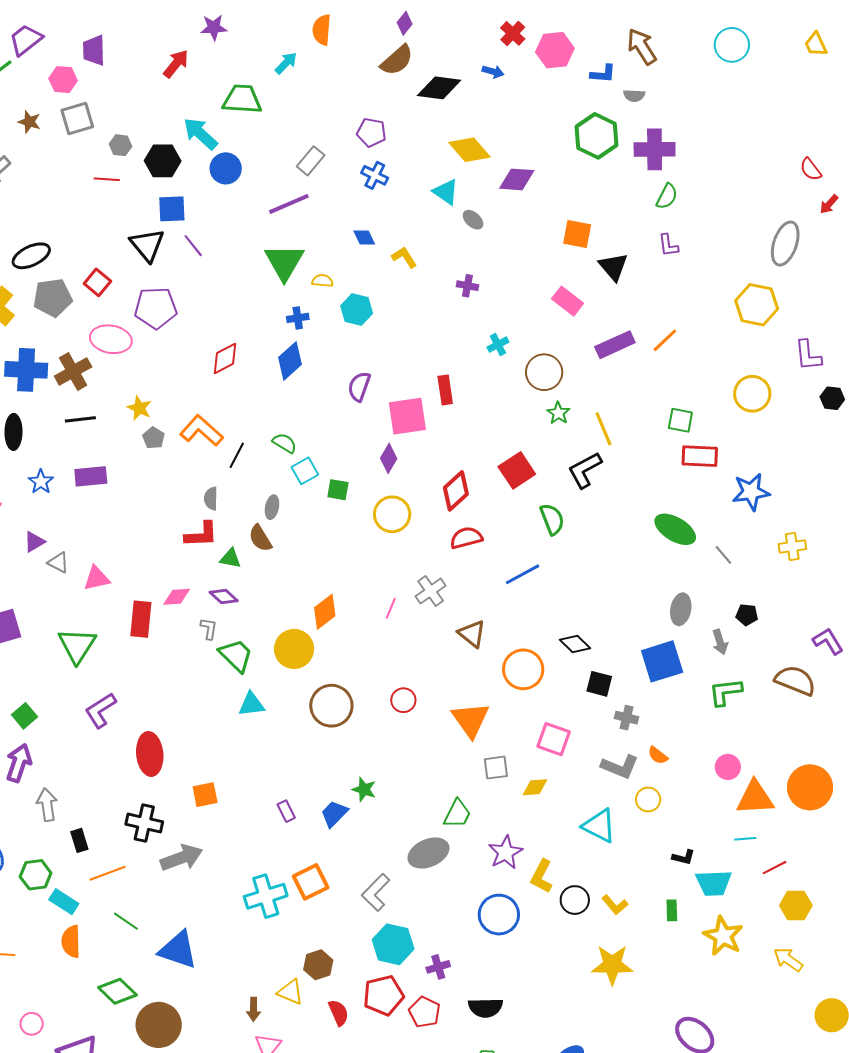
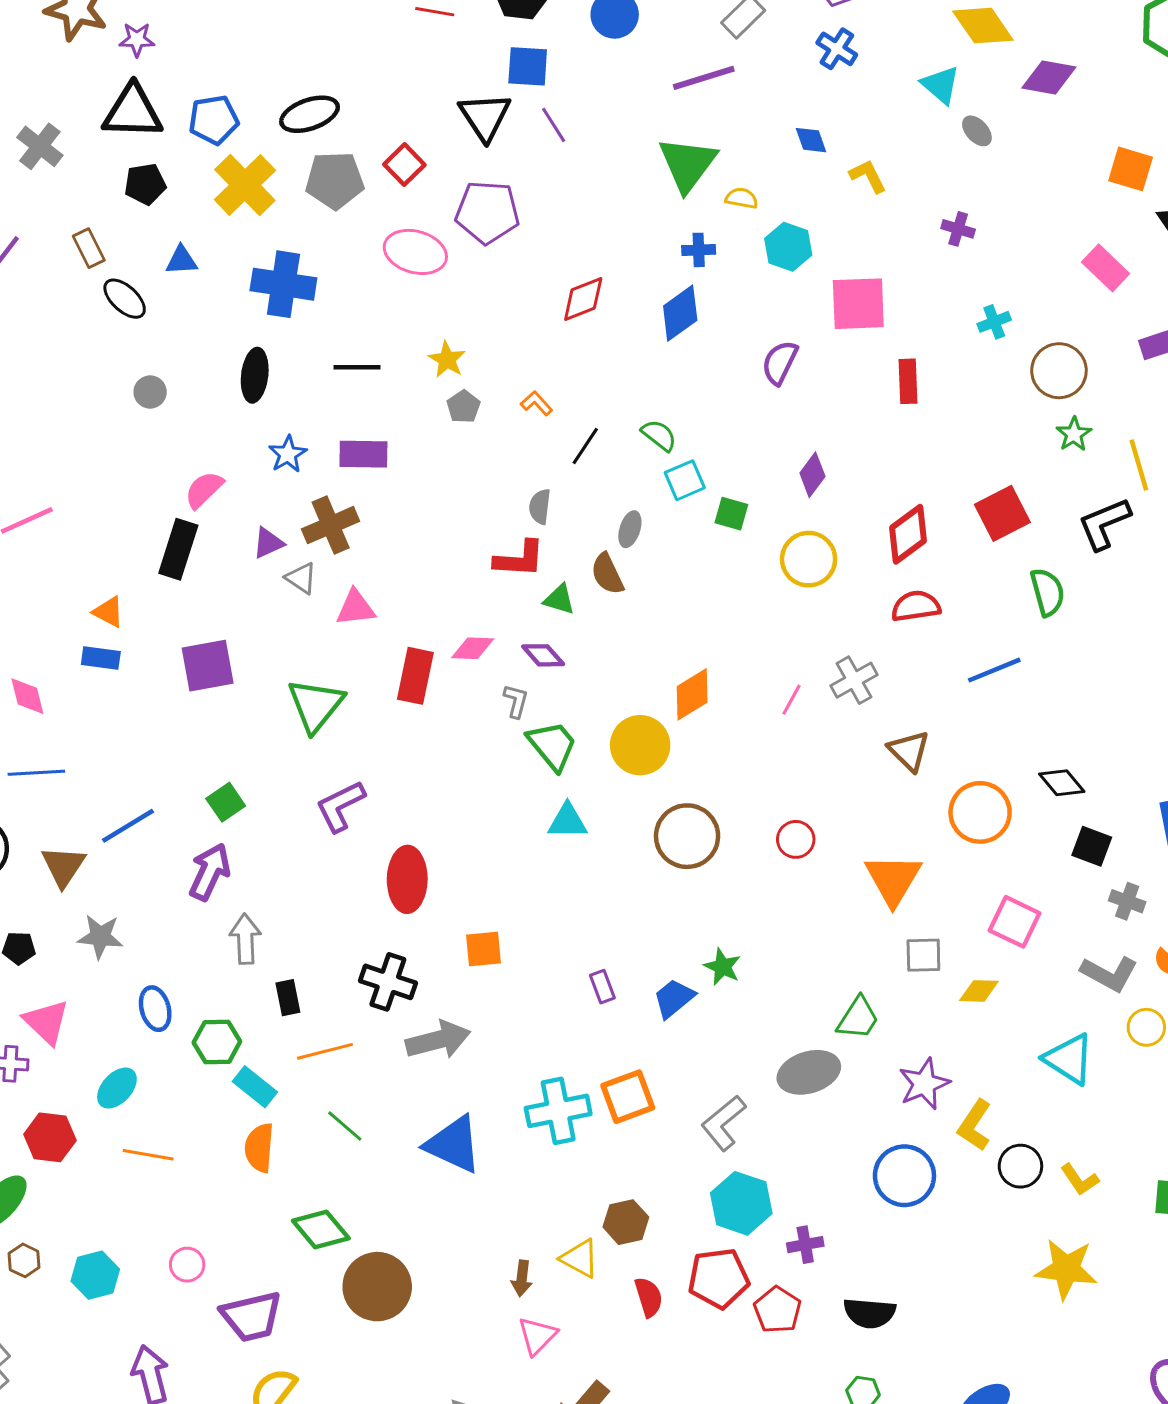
brown cross: (73, 371) -> (331, 525), moved
pink square: (407, 416) -> (858, 304), moved
orange L-shape: (201, 431) -> (536, 403), size x0.5
blue triangle: (178, 950) -> (453, 1144), moved

